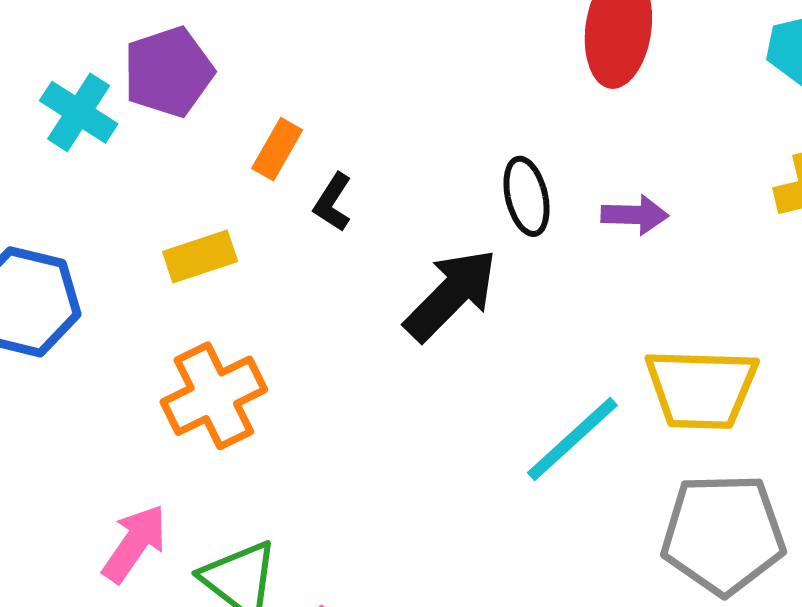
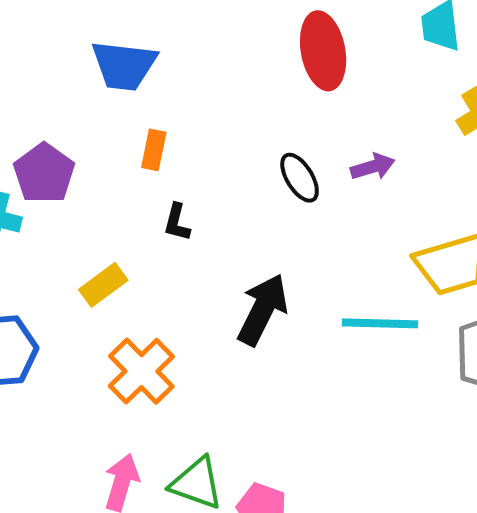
orange rectangle: (277, 149) -> (154, 150), moved
black arrow: (451, 295) -> (263, 310), moved
cyan line: (572, 439) -> (380, 323), turned 62

